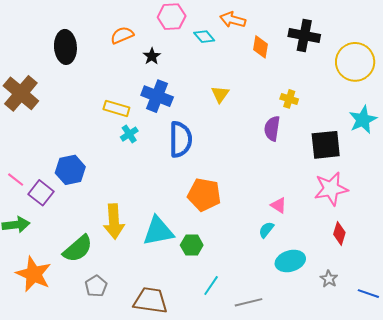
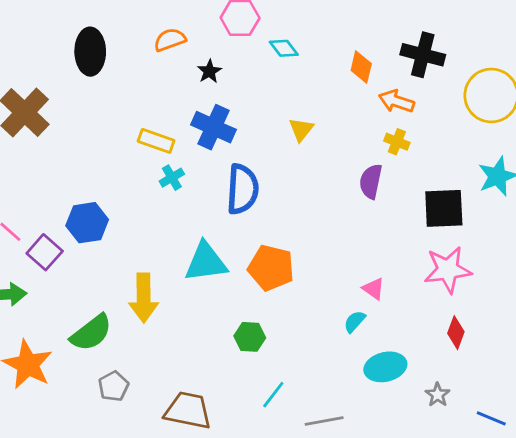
orange arrow: (233, 20) -> (397, 101), moved
cyan triangle: (158, 231) -> (206, 262), moved

